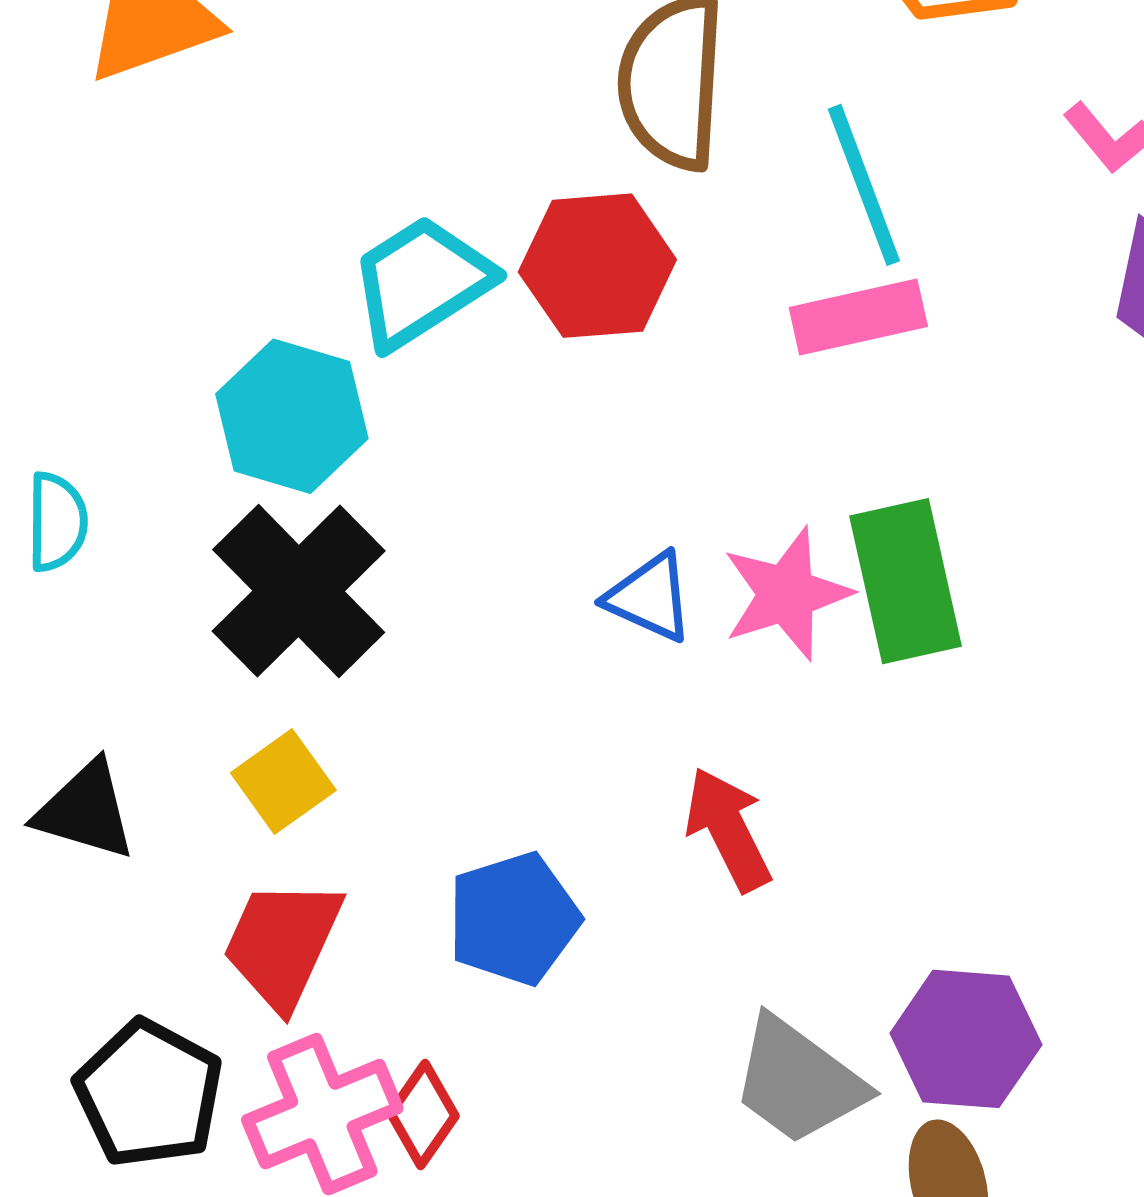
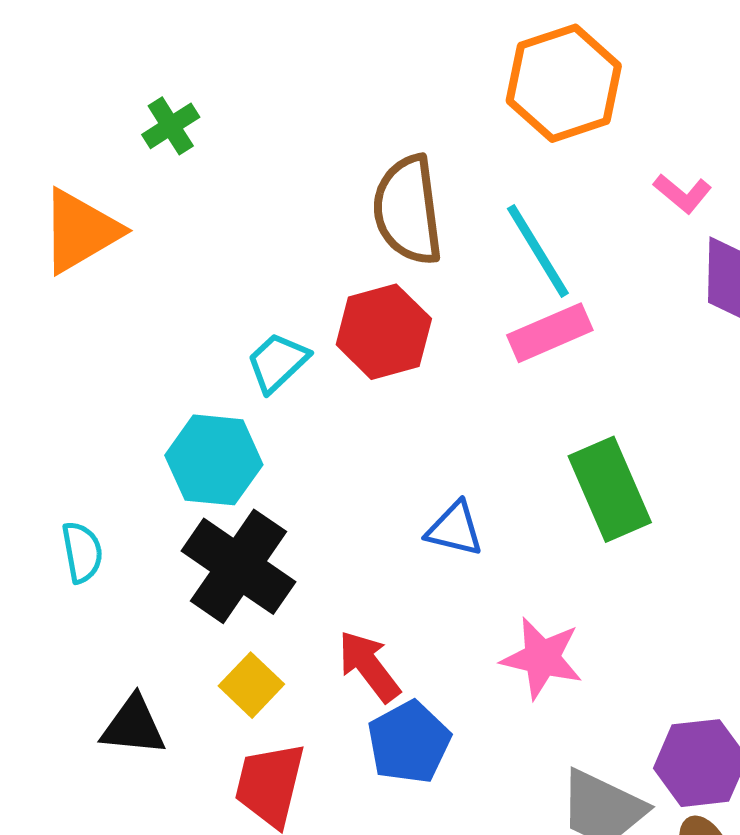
cyan trapezoid: (421, 282) -> (278, 362), size x0.7
pink star: (786, 594) -> (542, 658), moved, turned -30
red arrow: (728, 829) -> (369, 666), moved

